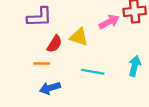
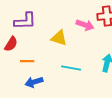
pink arrow: (109, 22) -> (85, 25), turned 48
red semicircle: (55, 44) -> (11, 44), moved

